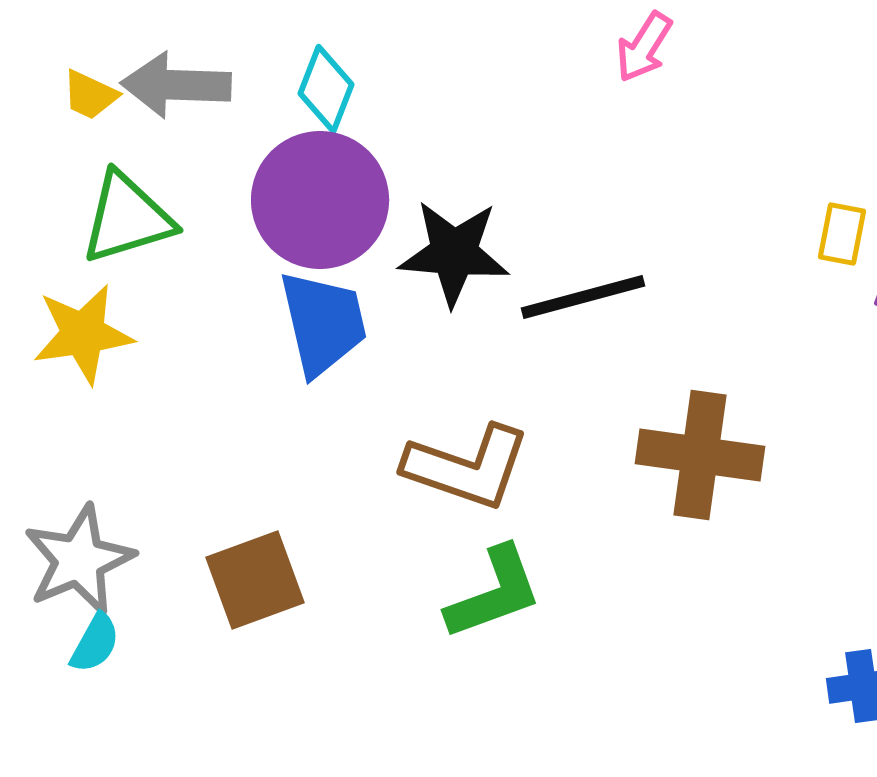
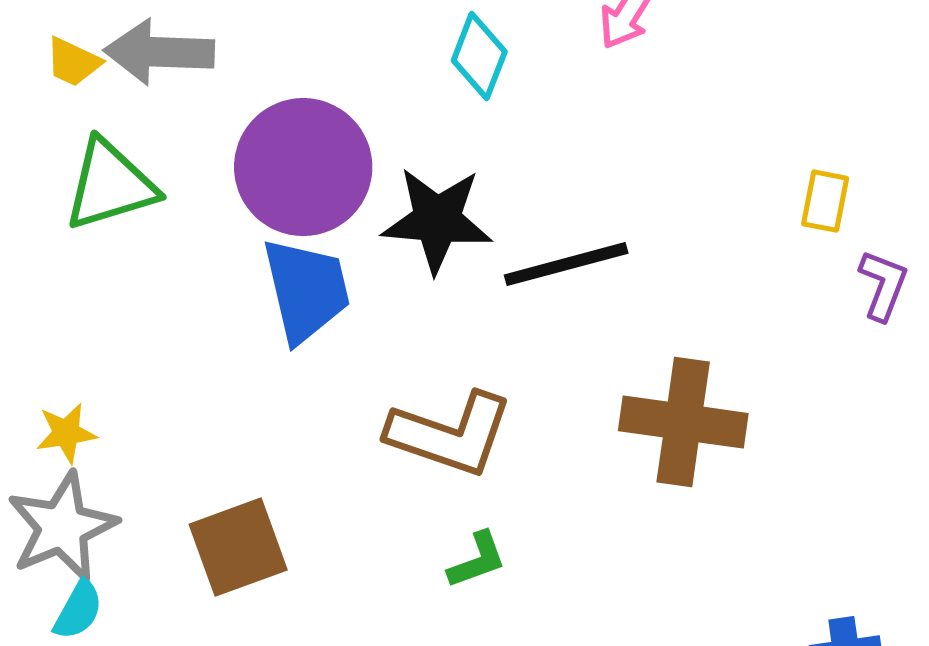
cyan diamond: (326, 89) -> (479, 56), moved
yellow star: (83, 334) -> (66, 433), moved, size x0.6
green L-shape: (494, 593) -> (477, 560), size x0.6

